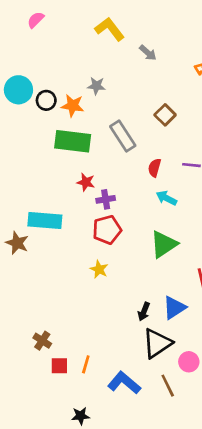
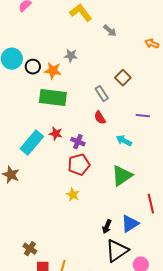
gray rectangle: (123, 136) -> (102, 94), moved, size x0.7
red semicircle: (154, 168) -> (100, 118), moved, turned -48
red star: (86, 182) -> (56, 134), moved
purple cross: (106, 199) -> (78, 142), turned 32
cyan rectangle: (45, 220) -> (32, 143), moved, turned -55

